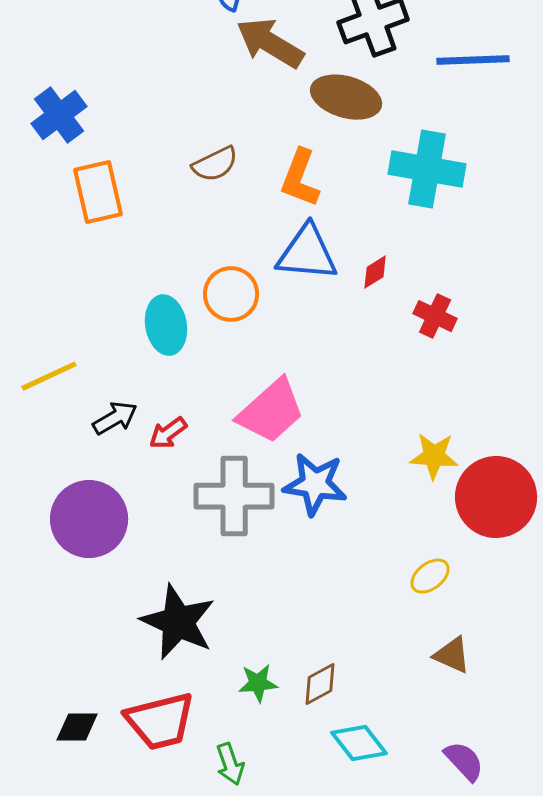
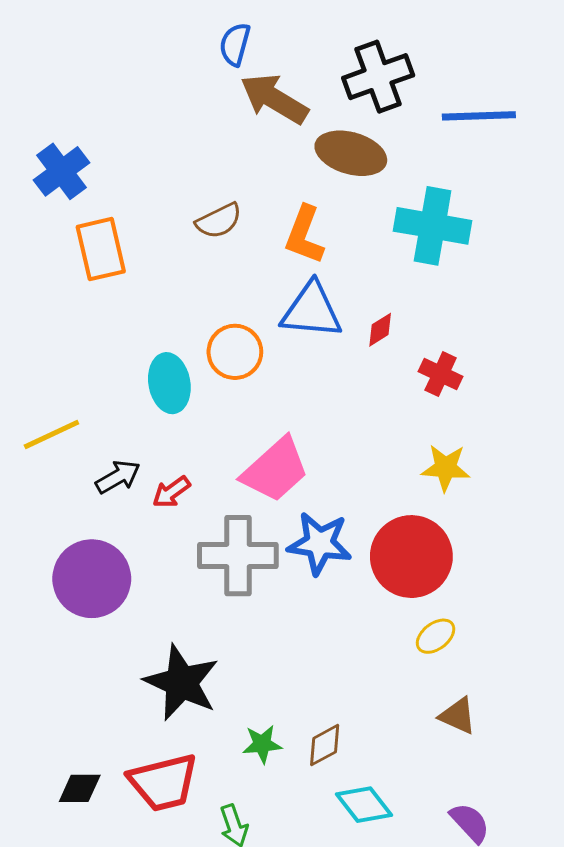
yellow star: (434, 456) -> (446, 468), moved
red circle: (496, 497) -> (411, 557), moved

